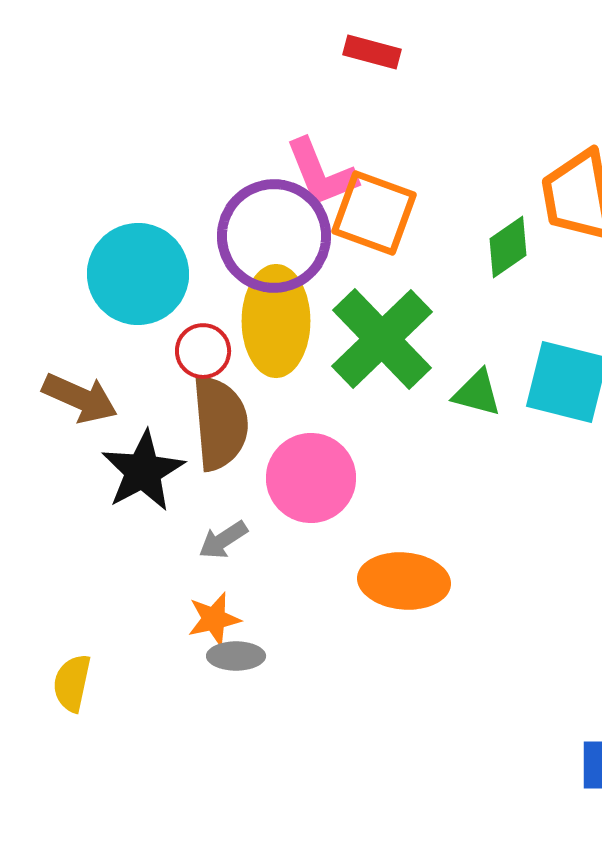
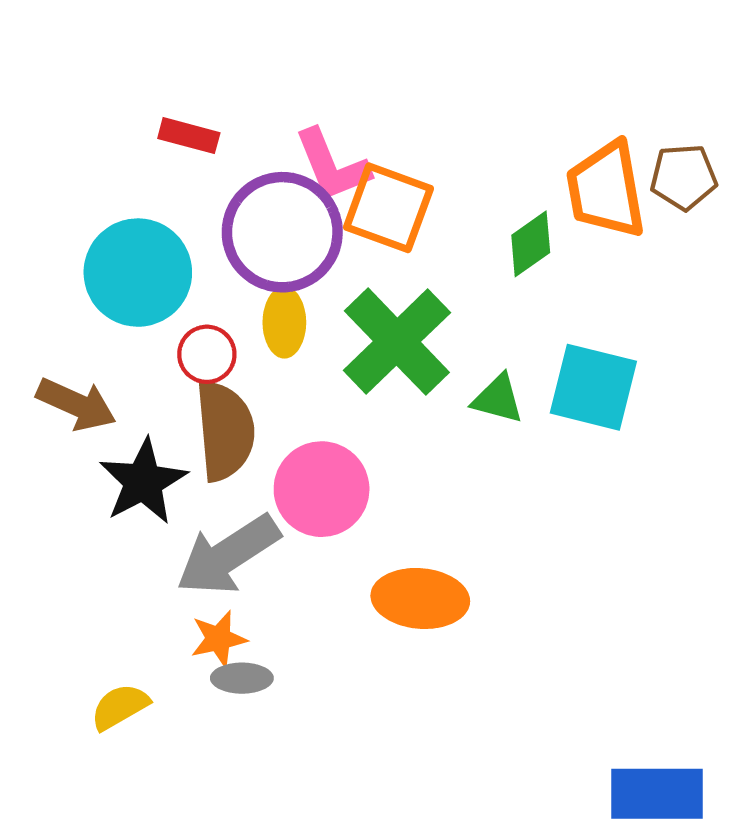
red rectangle: (372, 52) -> (189, 136), moved
yellow ellipse: (276, 321) -> (284, 322), size x0.6
gray arrow: (223, 540) -> (228, 555), size x2.0
yellow semicircle: (72, 683) -> (120, 707), moved, turned 48

